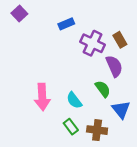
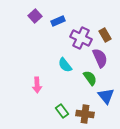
purple square: (19, 14) -> (35, 16), moved
pink arrow: (42, 97) -> (37, 85), size x0.7
cyan semicircle: (74, 100) -> (65, 65), moved

